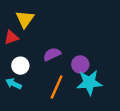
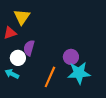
purple semicircle: (52, 54) -> (29, 48), moved, turned -49

